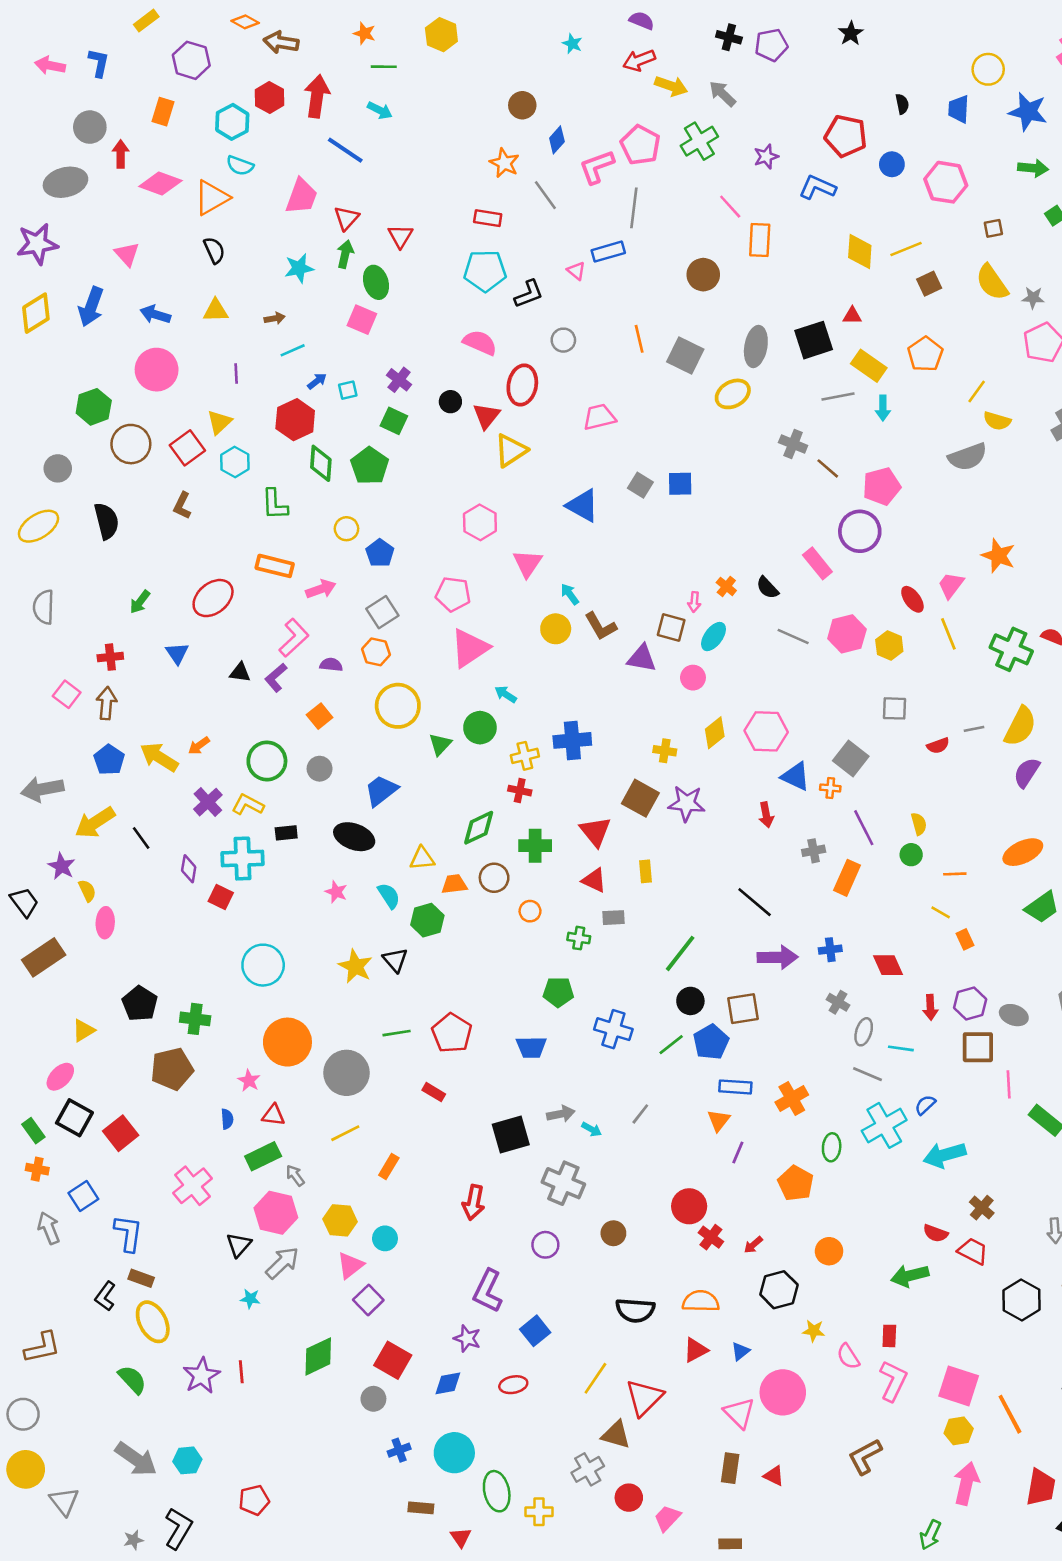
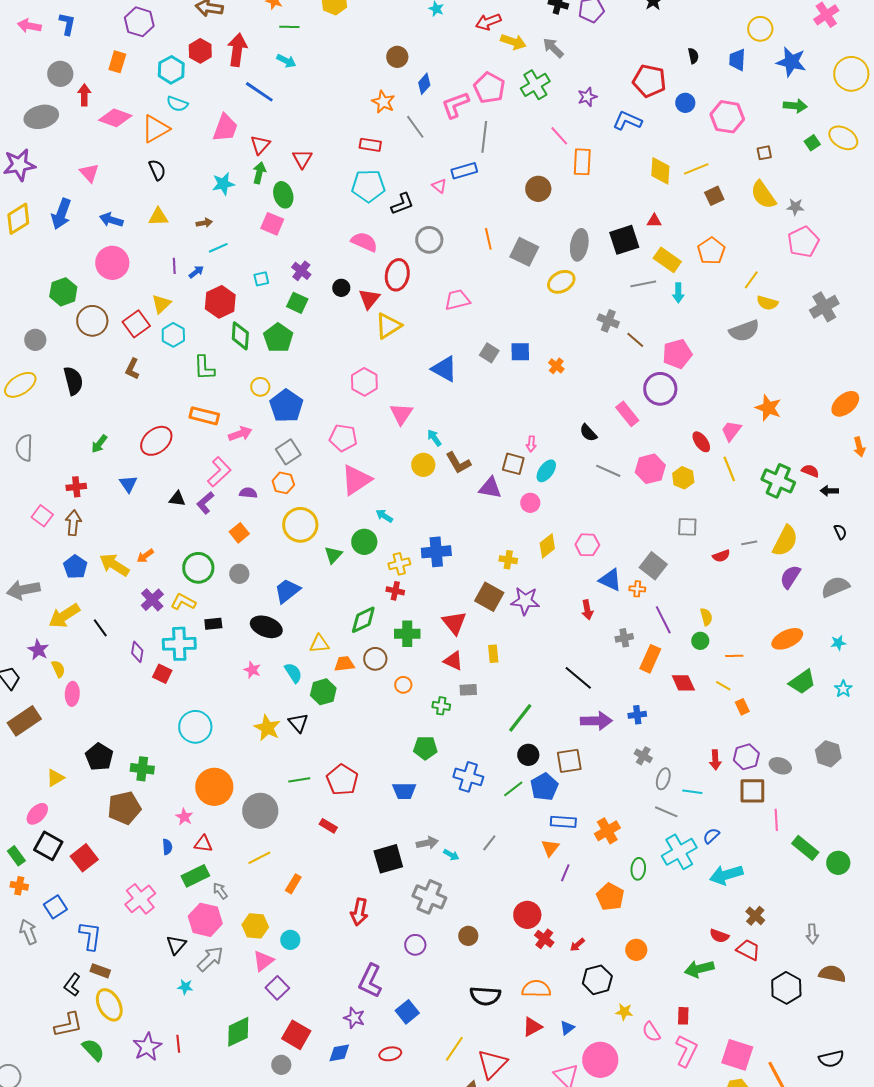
gray circle: (563, 340) -> (429, 240), size x1.4
blue arrow: (317, 381) -> (196, 272), moved
blue pentagon: (380, 553) -> (286, 406), size x1.5
orange cross: (726, 586) -> (556, 366), moved
pink hexagon: (766, 731) -> (587, 545), size x0.7
red diamond: (888, 965) -> (683, 683), moved
brown L-shape: (42, 1347) -> (68, 1025), moved

